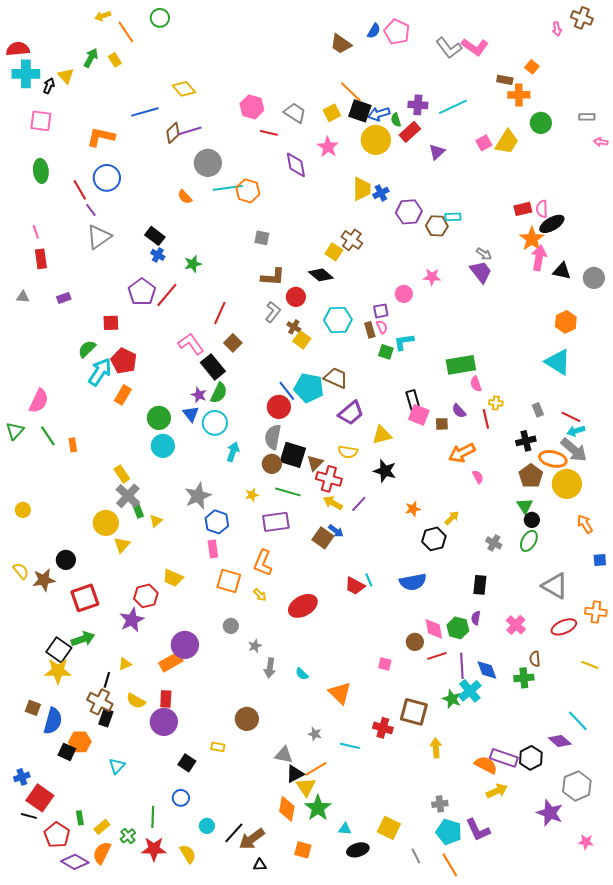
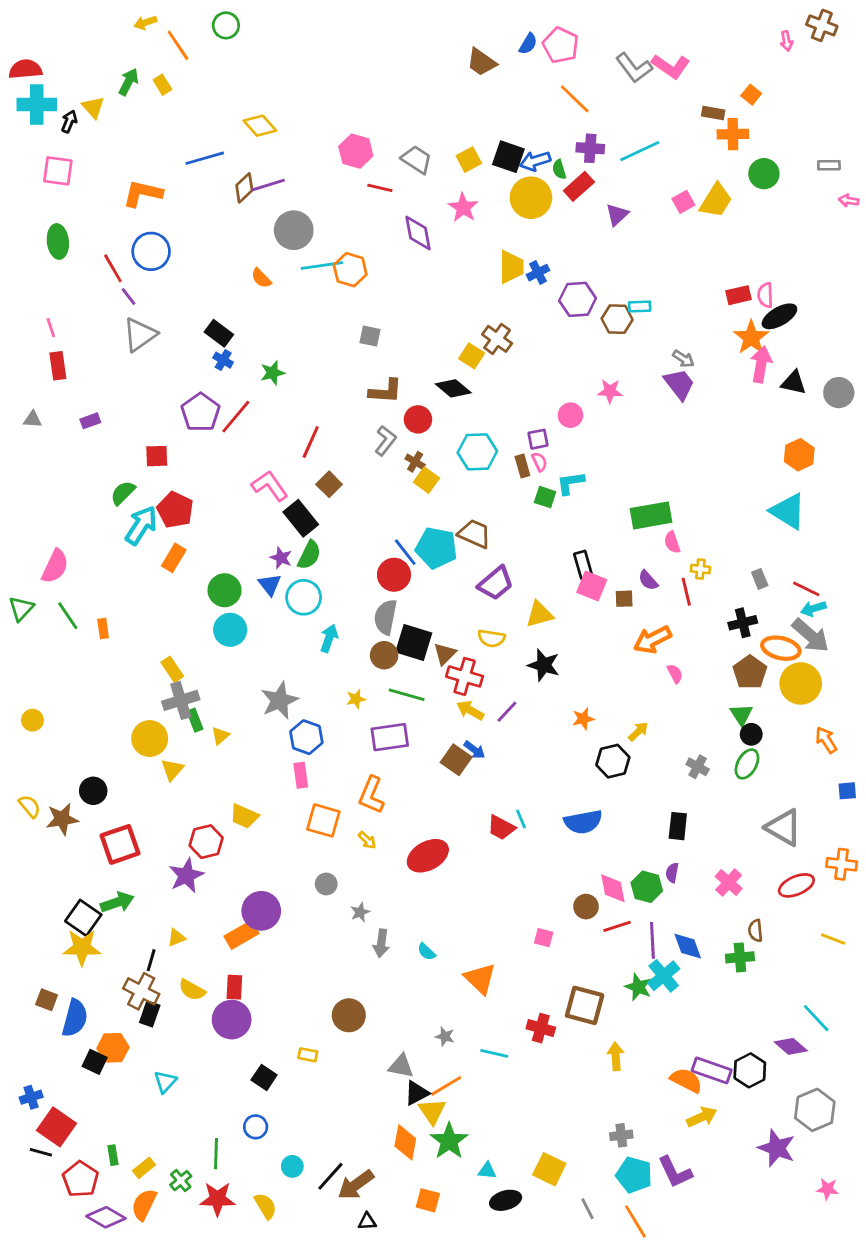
orange line: (351, 92) -> (575, 99), moved
gray cross: (128, 496) -> (181, 700), turned 30

